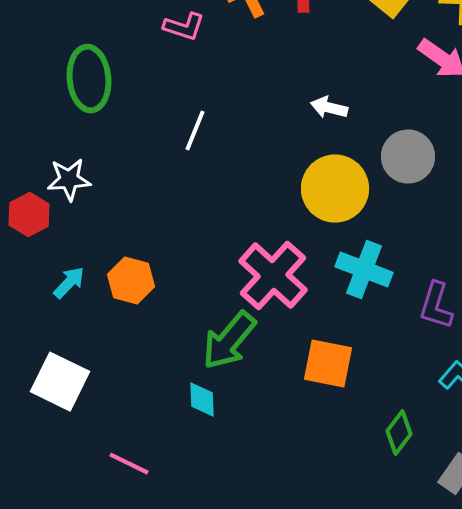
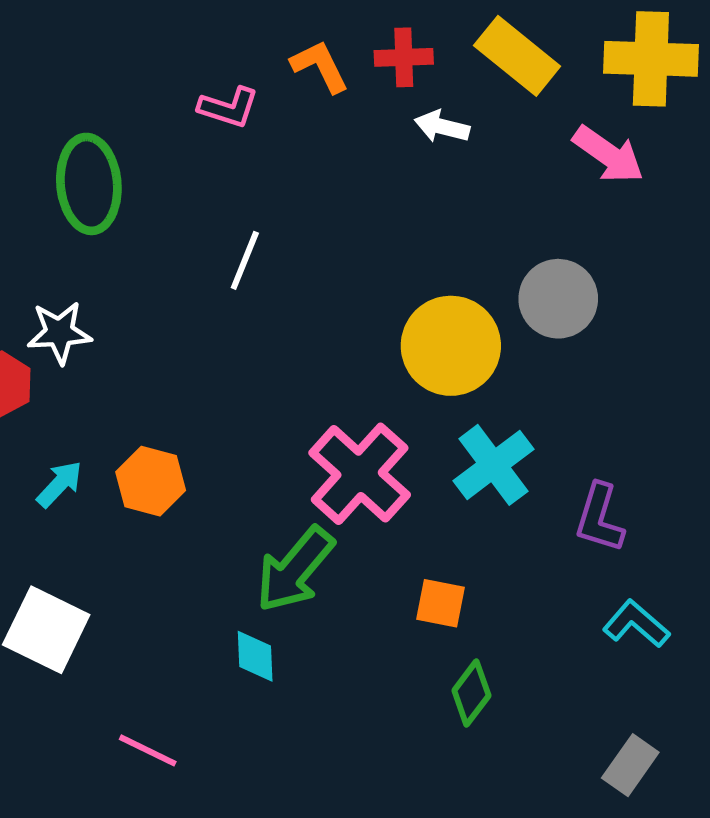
white arrow: (329, 108) -> (442, 127), moved
cyan cross: (364, 270) -> (494, 465), turned 32
orange square: (328, 364) -> (441, 603), size x0.7
green diamond: (399, 433) -> (471, 693), moved

